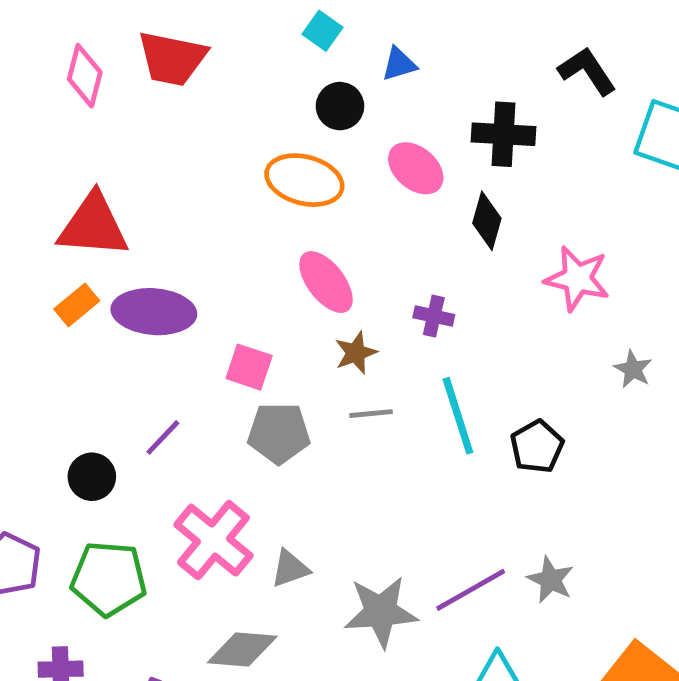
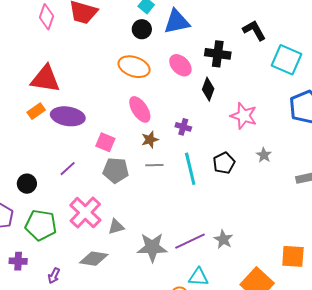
blue triangle: (399, 64) -> (177, 22), size x1.8
black circle: (340, 106) -> (142, 29), moved
black pentagon: (537, 447) -> (224, 163), moved
black circle: (92, 477) -> (27, 184), moved

